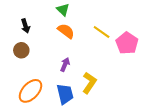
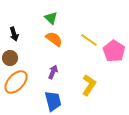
yellow L-shape: (89, 83) -> (89, 85), moved
orange ellipse: (30, 91) -> (16, 82), moved

